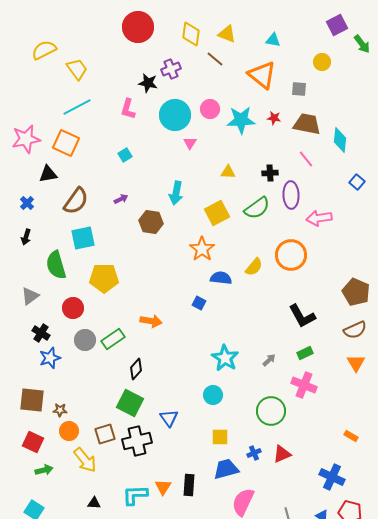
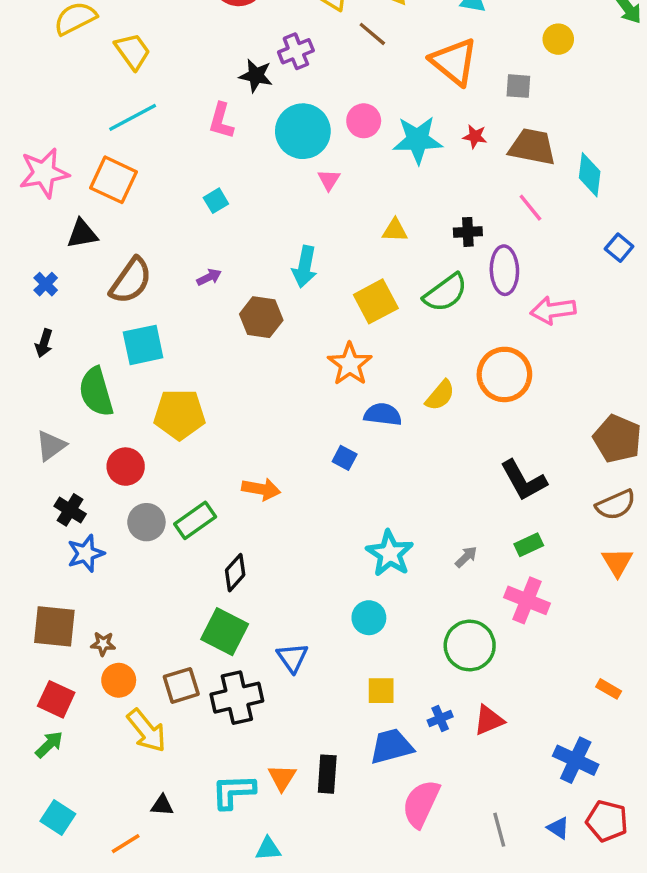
green arrow: (44, 470) -> (49, 745), moved, turned -30

